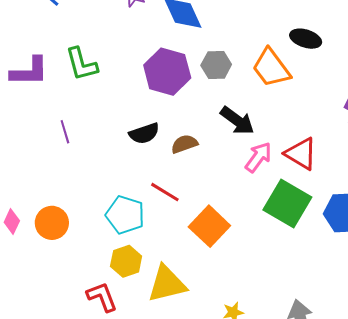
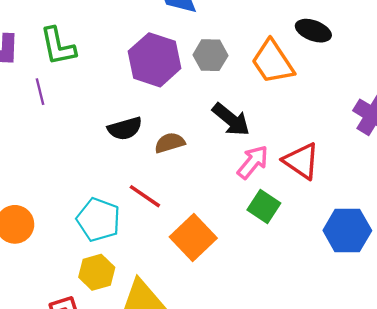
purple line: (65, 132) -> (40, 92), moved
green square: (287, 204) -> (264, 206), moved, size x0.6

